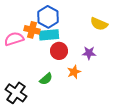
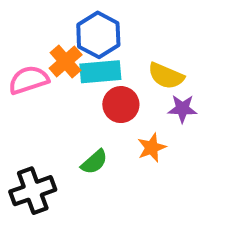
yellow semicircle: (99, 24) -> (166, 76), moved
orange cross: (32, 30) -> (66, 61), turned 35
black cross: (16, 93) -> (33, 191), turned 35

